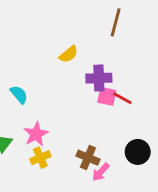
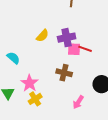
yellow semicircle: (69, 54) -> (42, 36), moved
brown cross: (88, 158) -> (64, 73), moved

